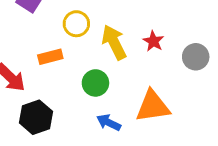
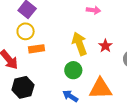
yellow circle: (76, 24) -> (26, 31), moved
green circle: (95, 83) -> (73, 70), moved

